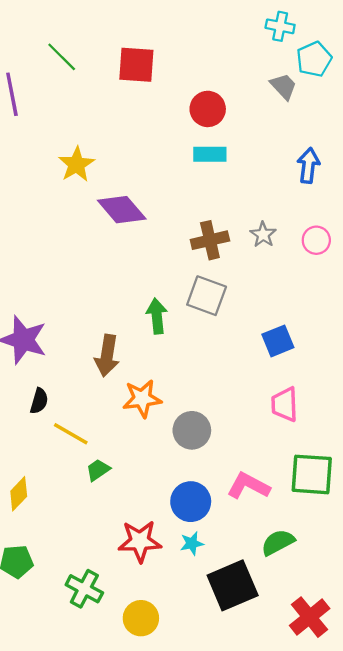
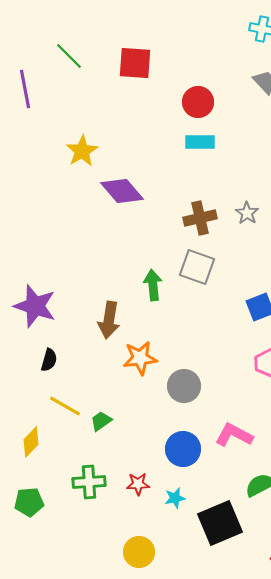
yellow line: (71, 434) -> (65, 406), moved
red star: (140, 541) -> (138, 484), size x0.6
cyan star: (192, 543) -> (175, 498), moved
green cross: (84, 589) -> (89, 482), moved, turned -32

